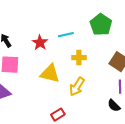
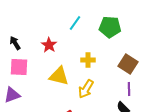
green pentagon: (101, 25) -> (110, 27), turned -30
cyan line: (66, 35) -> (75, 23), moved, turned -42

